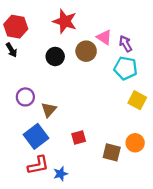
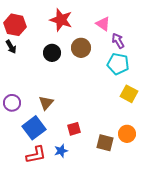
pink triangle: (104, 37) -> (103, 24), moved
purple circle: (25, 97) -> (12, 103), moved
blue star: (61, 174) -> (61, 151), moved

